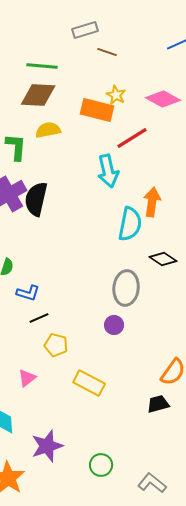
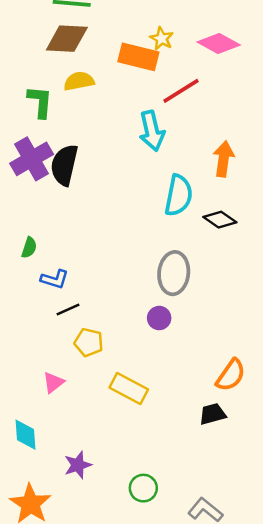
orange arrow: (152, 202) -> (224, 159), moved
black diamond: (163, 259) -> (220, 220), moved
purple star: (47, 446) -> (78, 465), size x0.7

